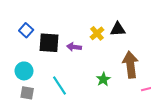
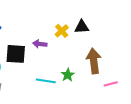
black square: (49, 43) -> (16, 54), moved
cyan line: (59, 86) -> (46, 81), moved, turned -48

